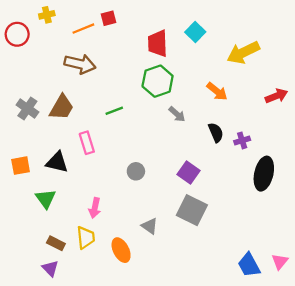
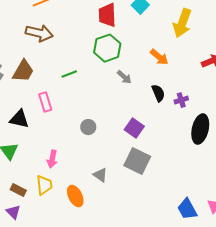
yellow arrow: (243, 53) -> (182, 23), turned -44

